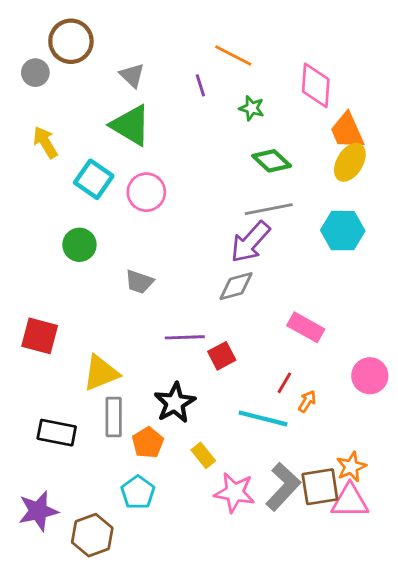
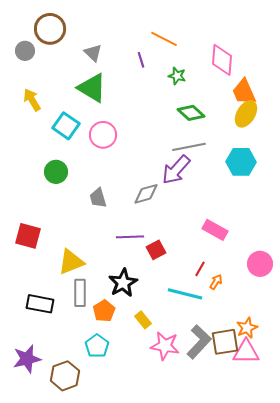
gray trapezoid: (139, 282) -> (98, 198), turned 55
gray diamond: (236, 286) -> (146, 194), moved

